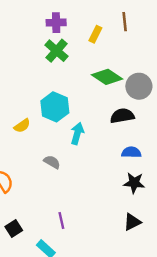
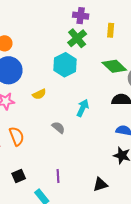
yellow rectangle: (95, 34) -> (111, 30), turned -32
cyan hexagon: (55, 107) -> (65, 65), moved
black triangle: (132, 222) -> (100, 184), moved

